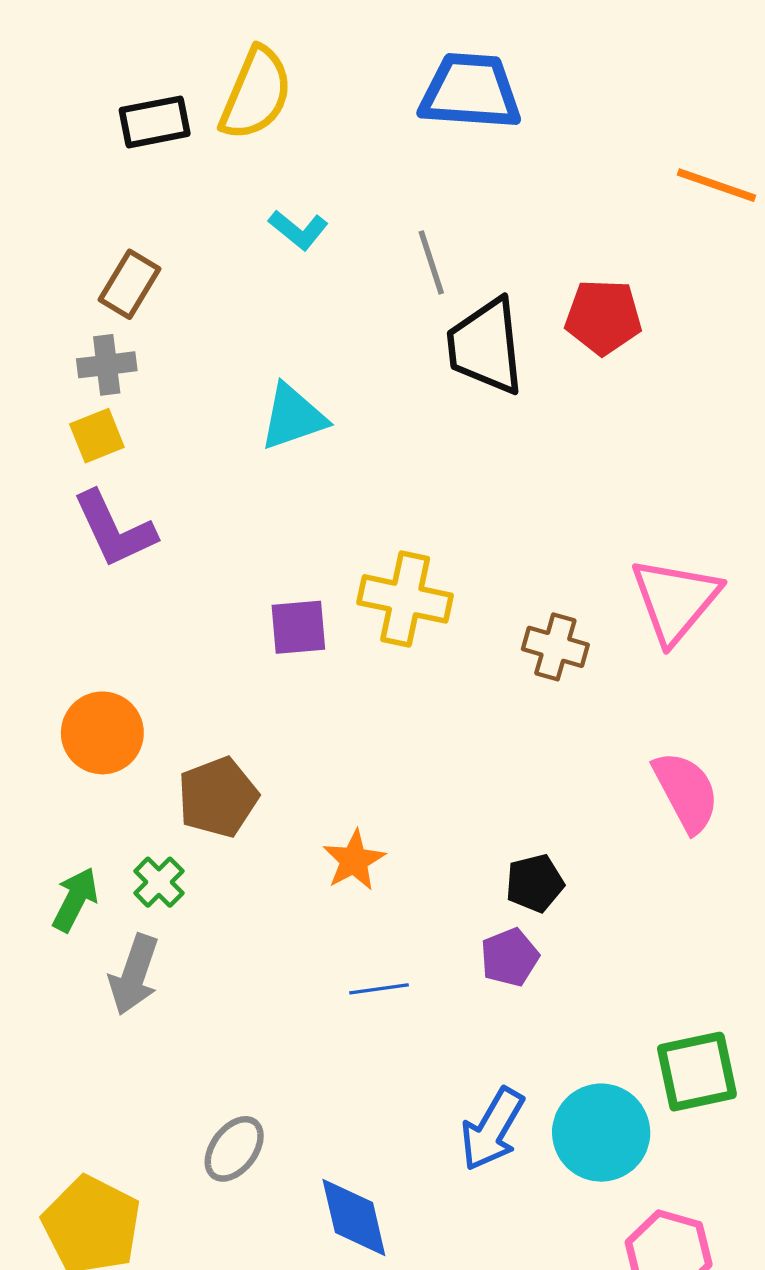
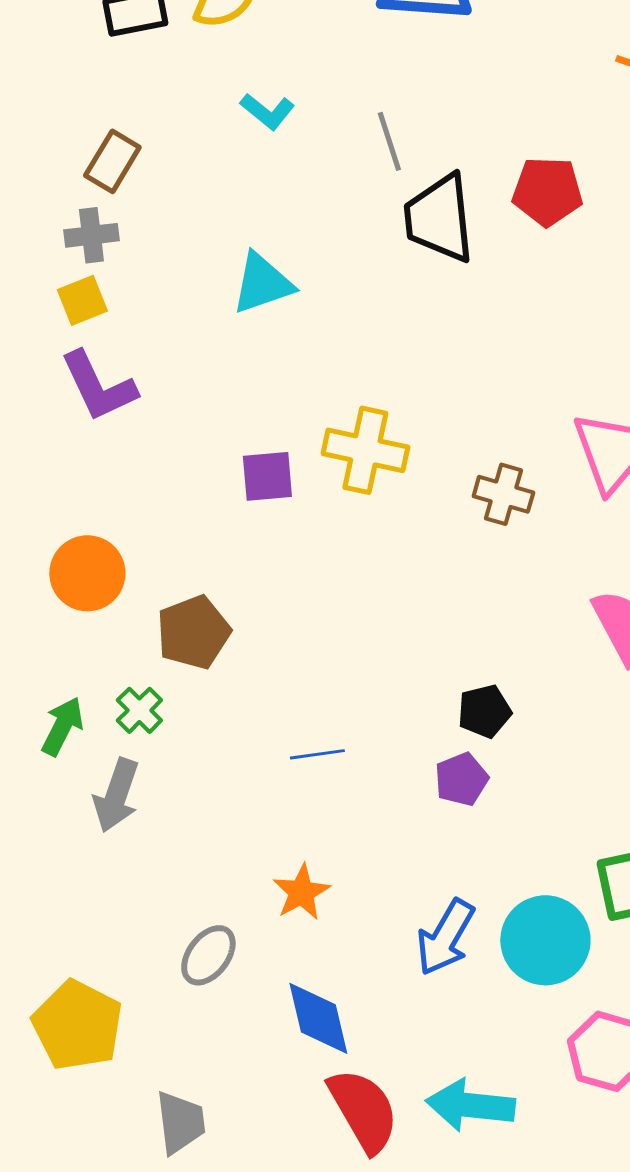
orange star: (354, 860) -> (301, 892), moved
blue line: (379, 989) -> (317, 754), moved

